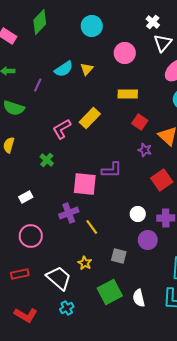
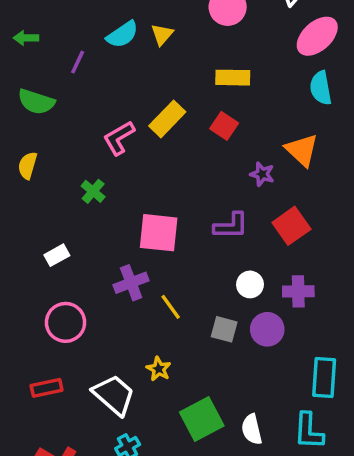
red square: (140, 122) -> (224, 126), moved
purple L-shape: (112, 170) -> (231, 226), moved
gray square: (119, 256) -> (224, 329), moved

